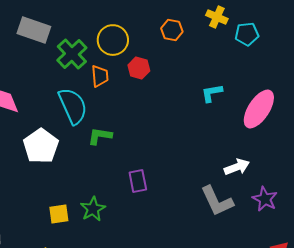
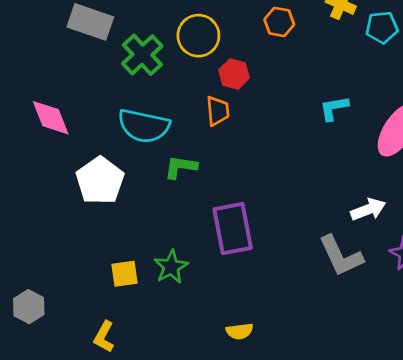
orange trapezoid: (100, 76) -> (218, 111), moved
cyan semicircle: (73, 106) -> (144, 126), turned 126
purple rectangle: (138, 181) -> (233, 229), size x1.6

